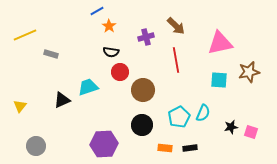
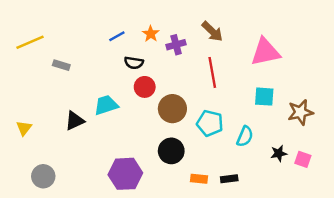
blue line: (97, 11) -> (117, 36), moved
orange star: (109, 26) -> (151, 34), moved
brown star: (249, 72) -> (300, 112), moved
cyan pentagon: (179, 117) -> (210, 123), moved, turned -30

